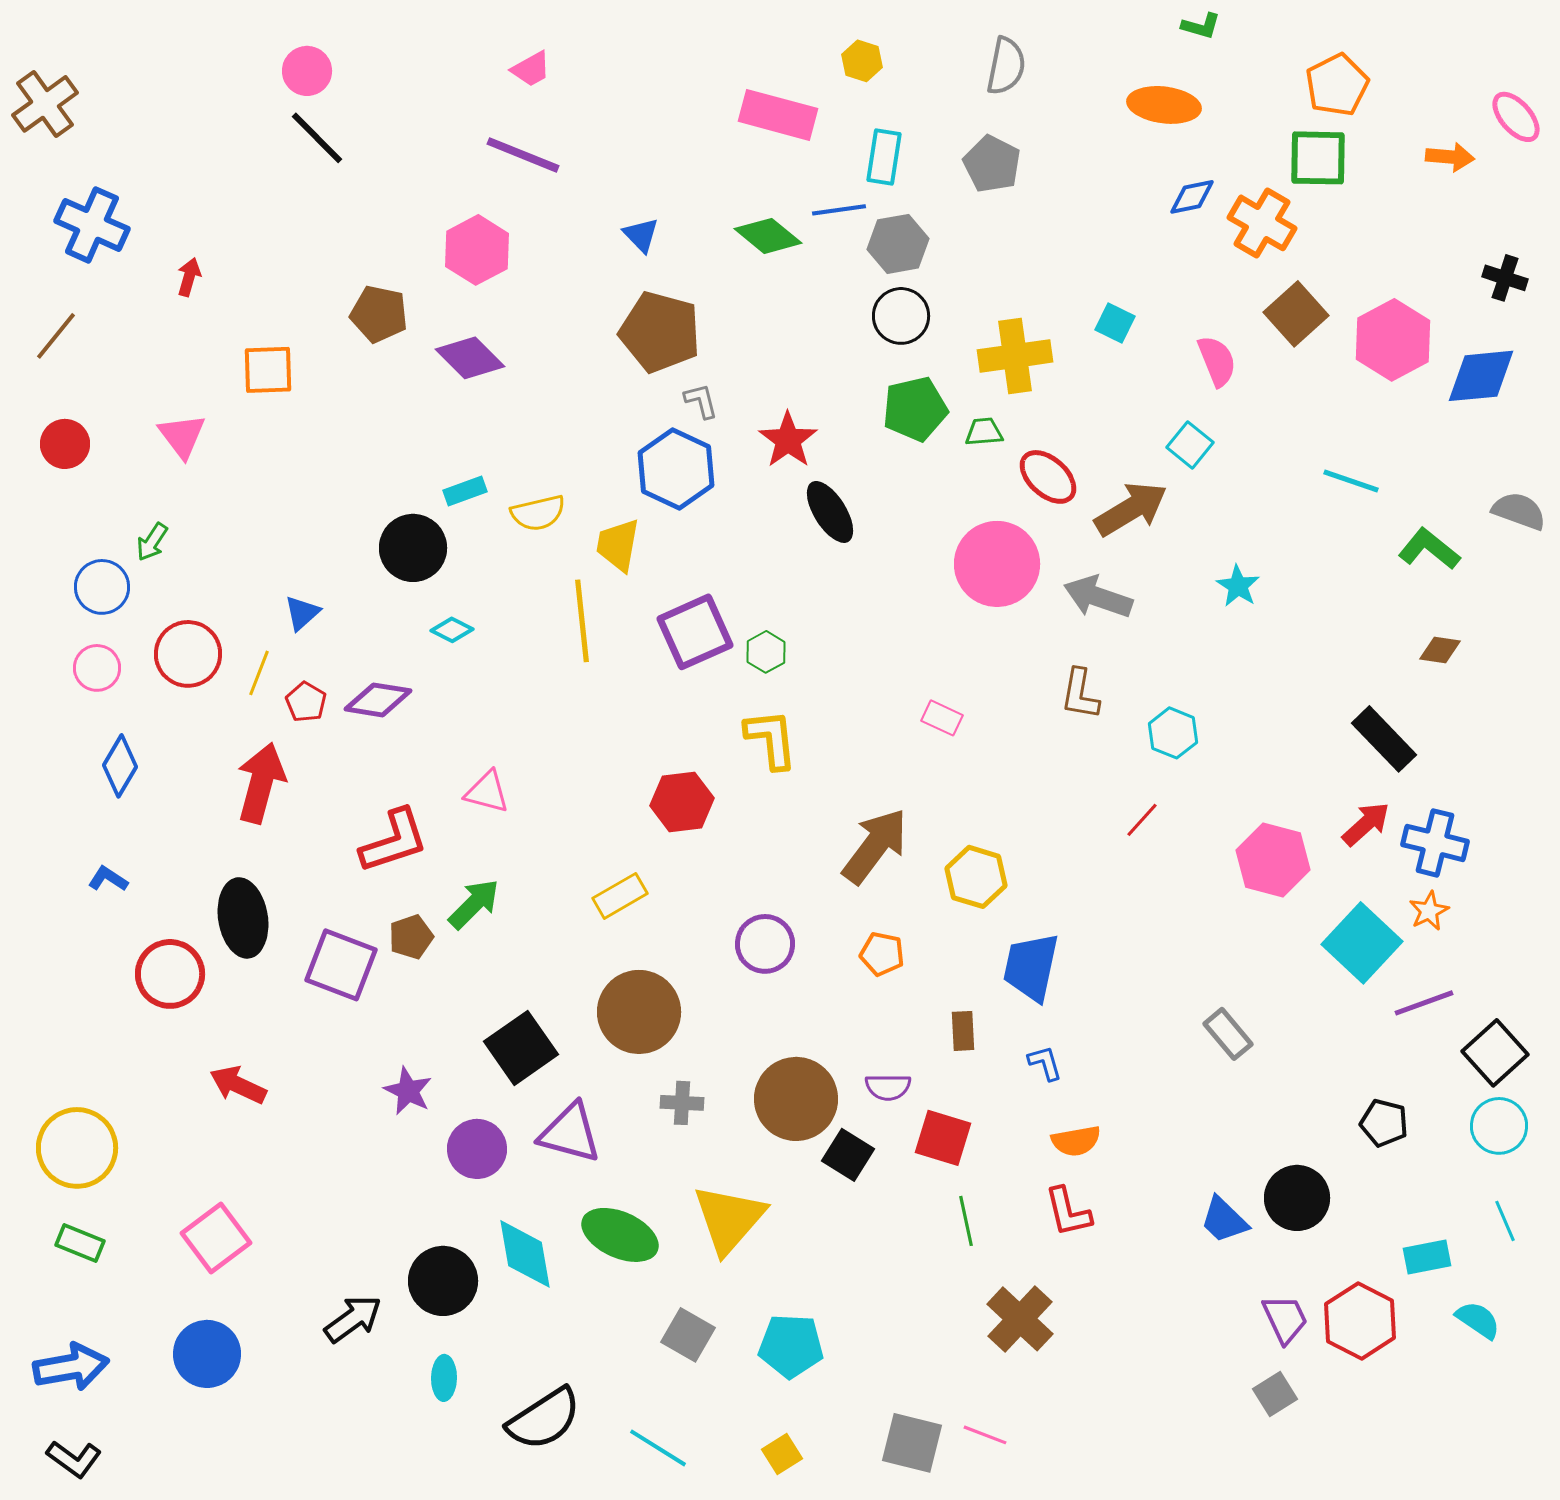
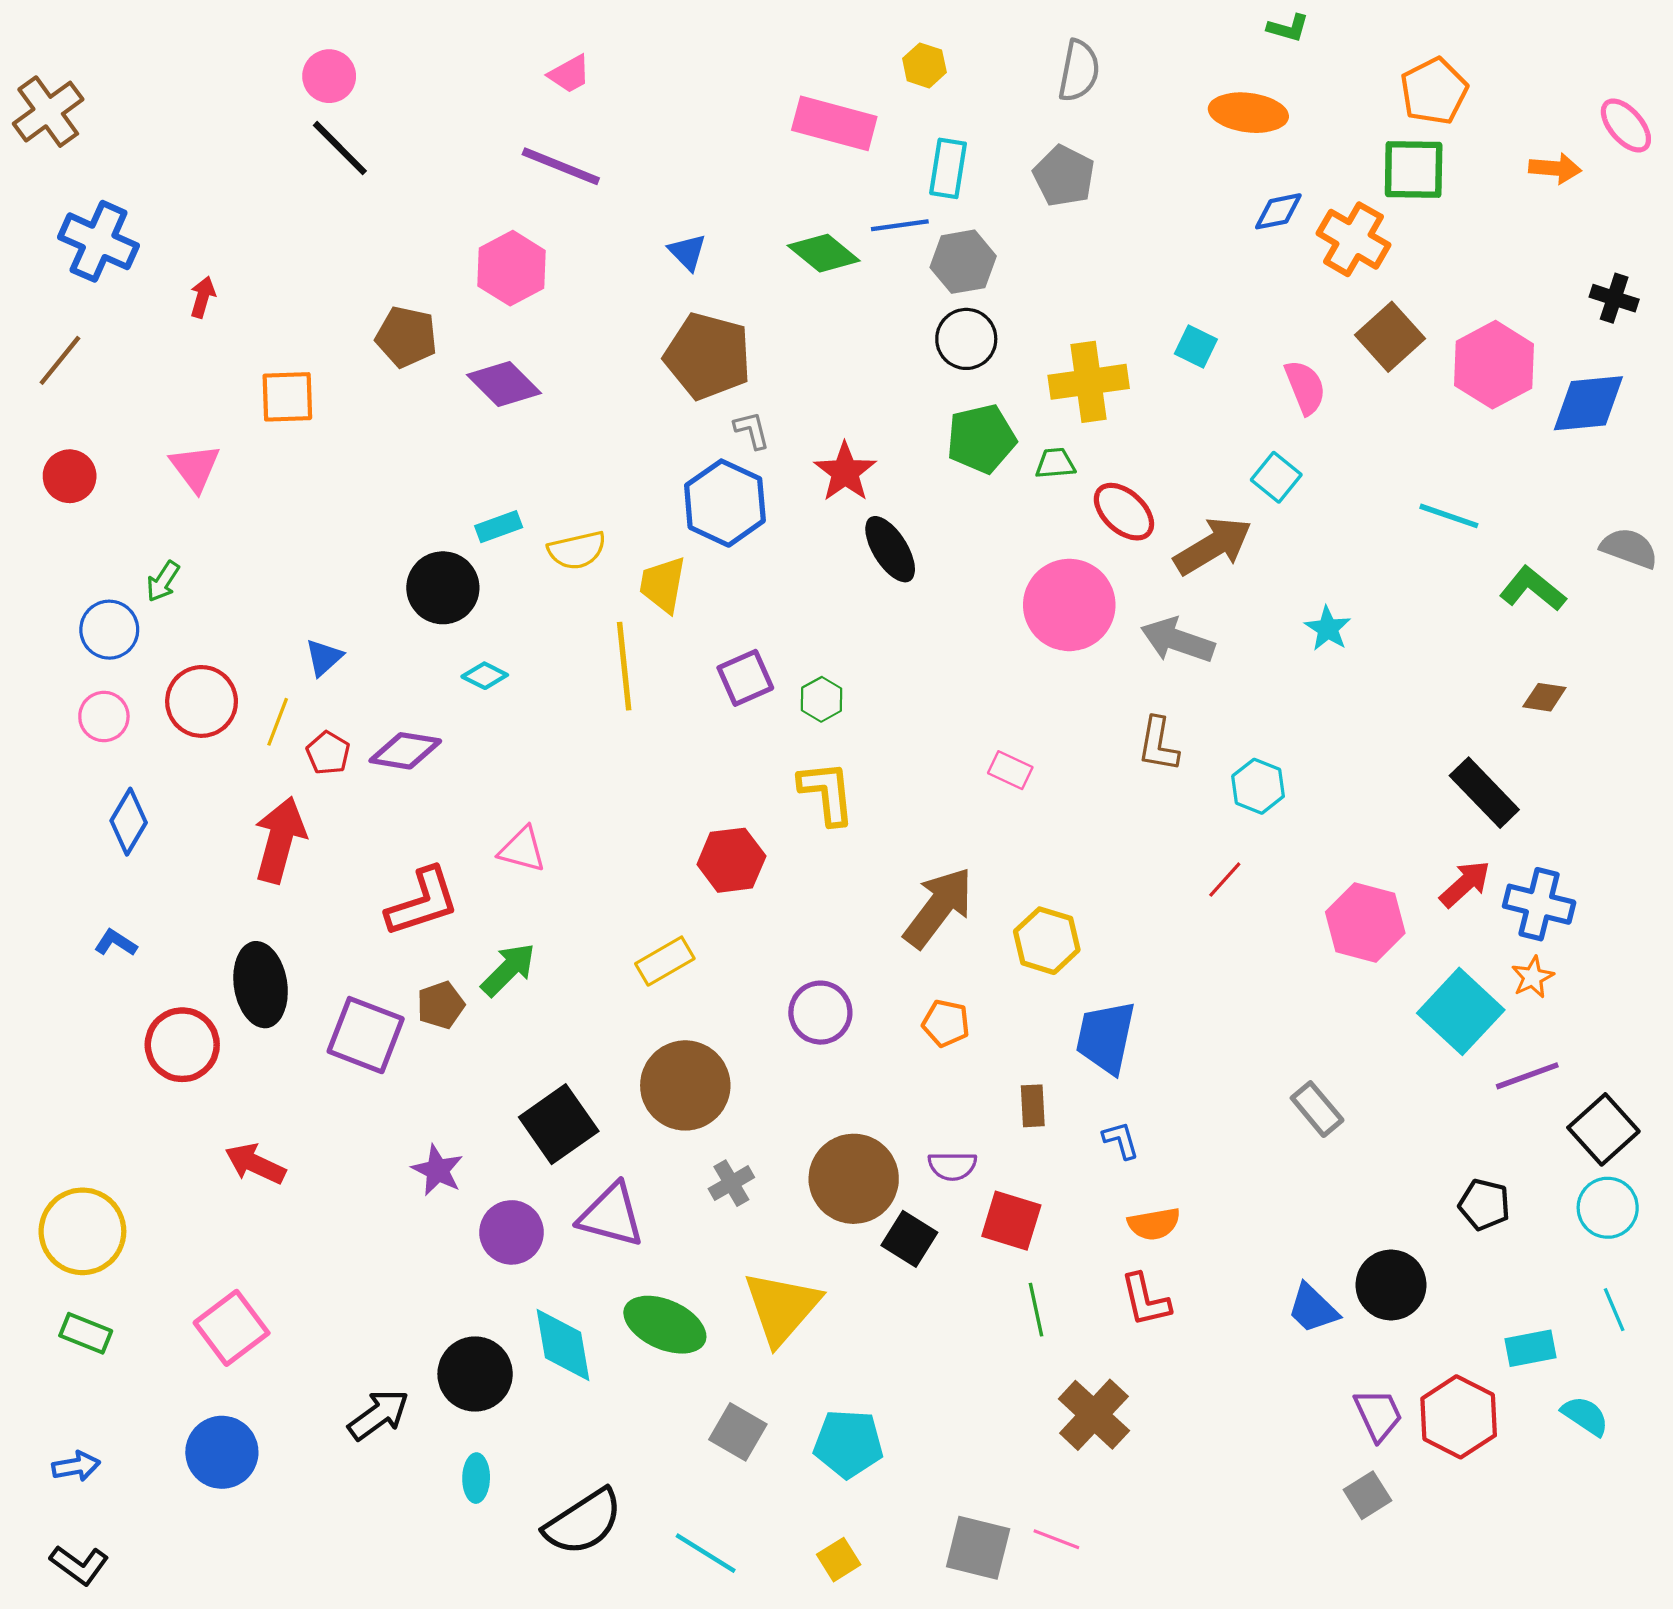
purple square: (695, 632) -> (745, 678), size x0.7
gray cross: (682, 1103) -> (731, 1183), turned -33
blue arrow: (71, 1367) -> (76, 1466), size x0.6

